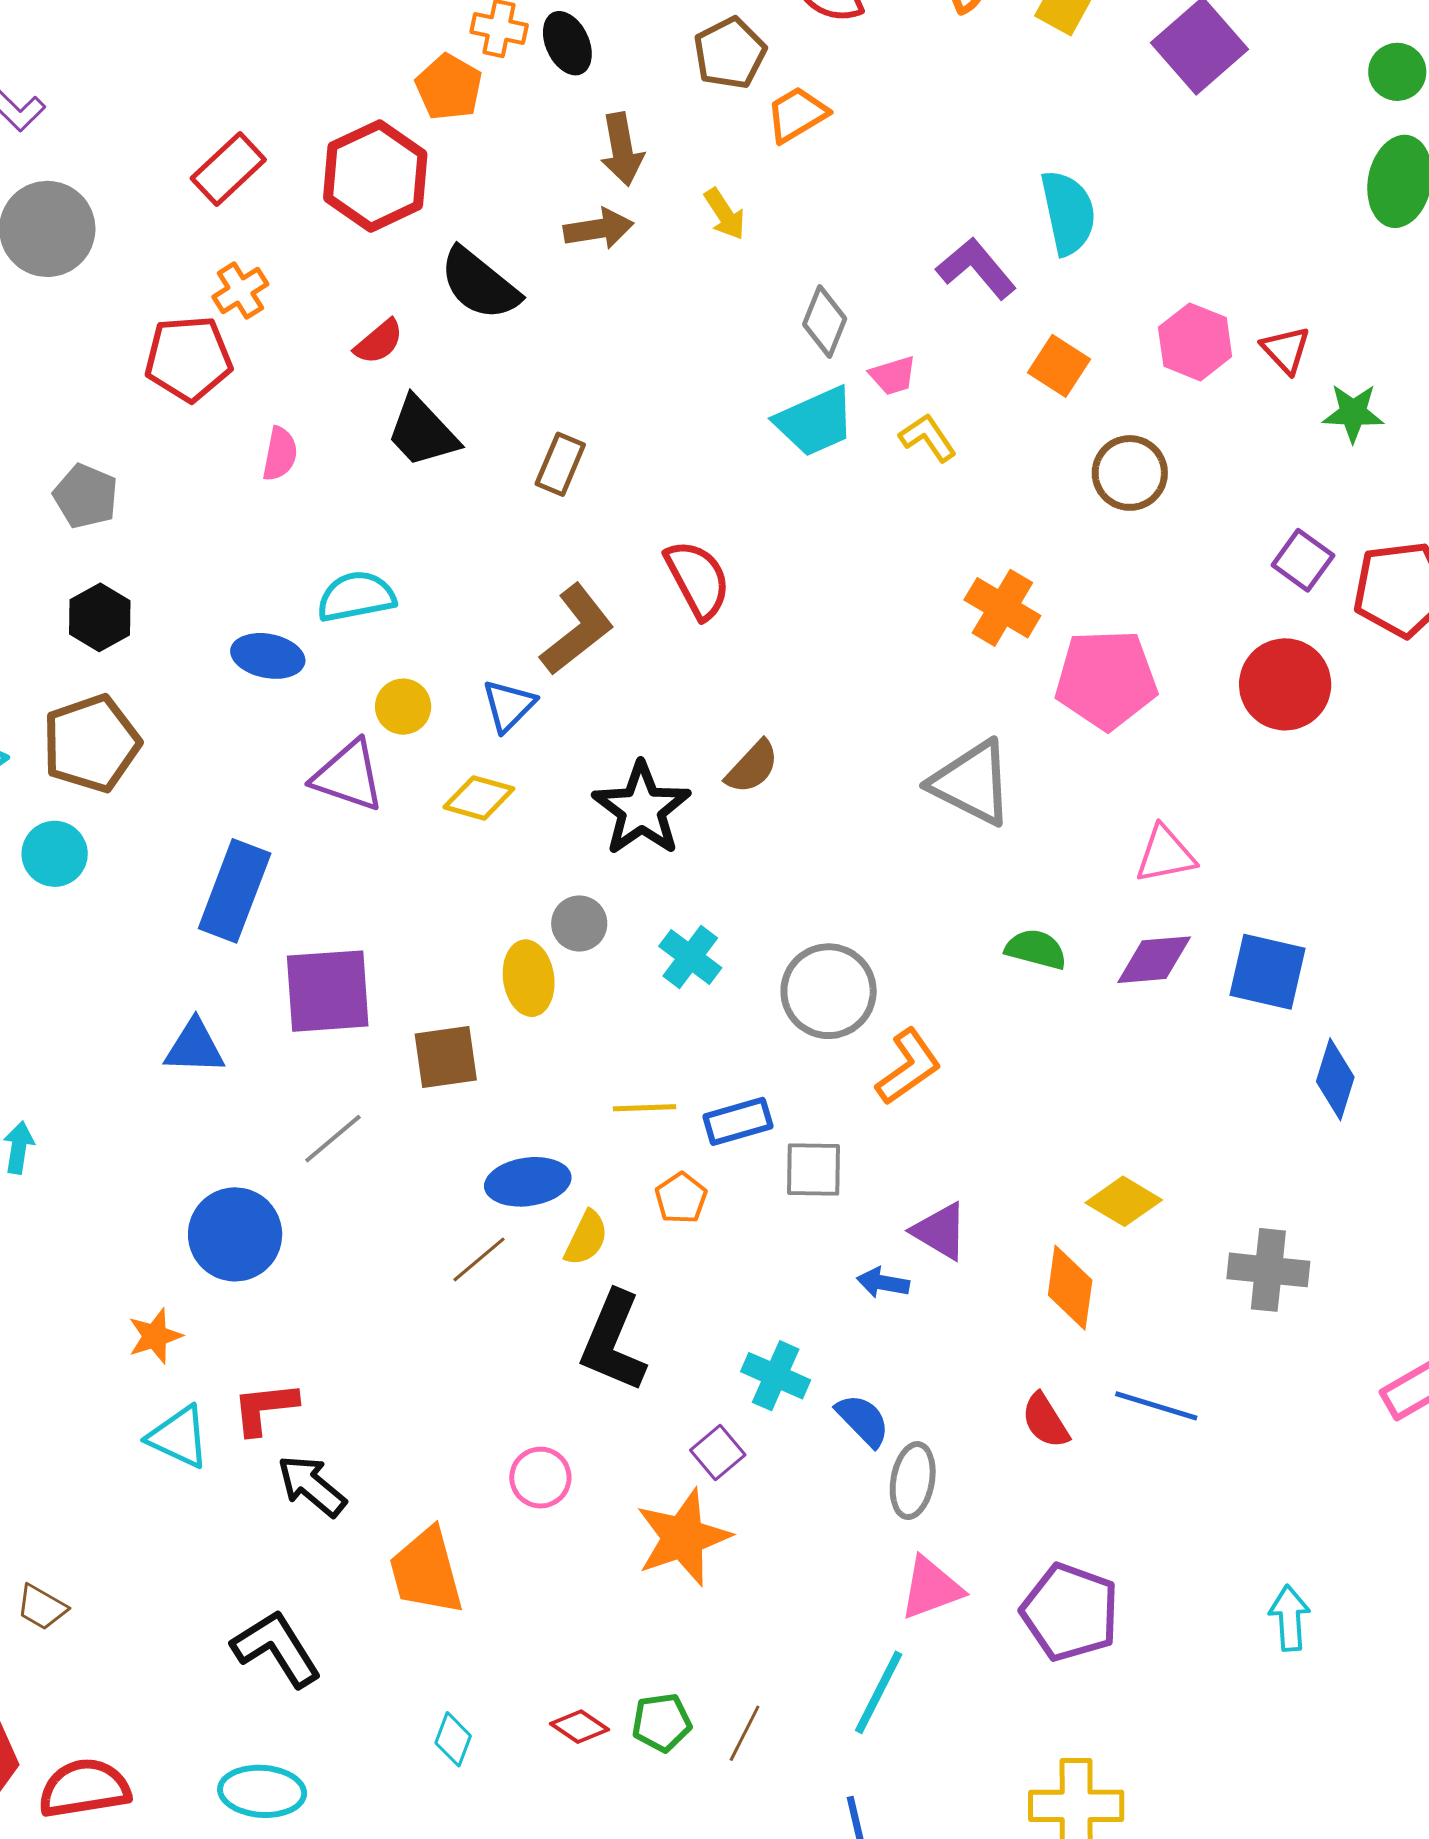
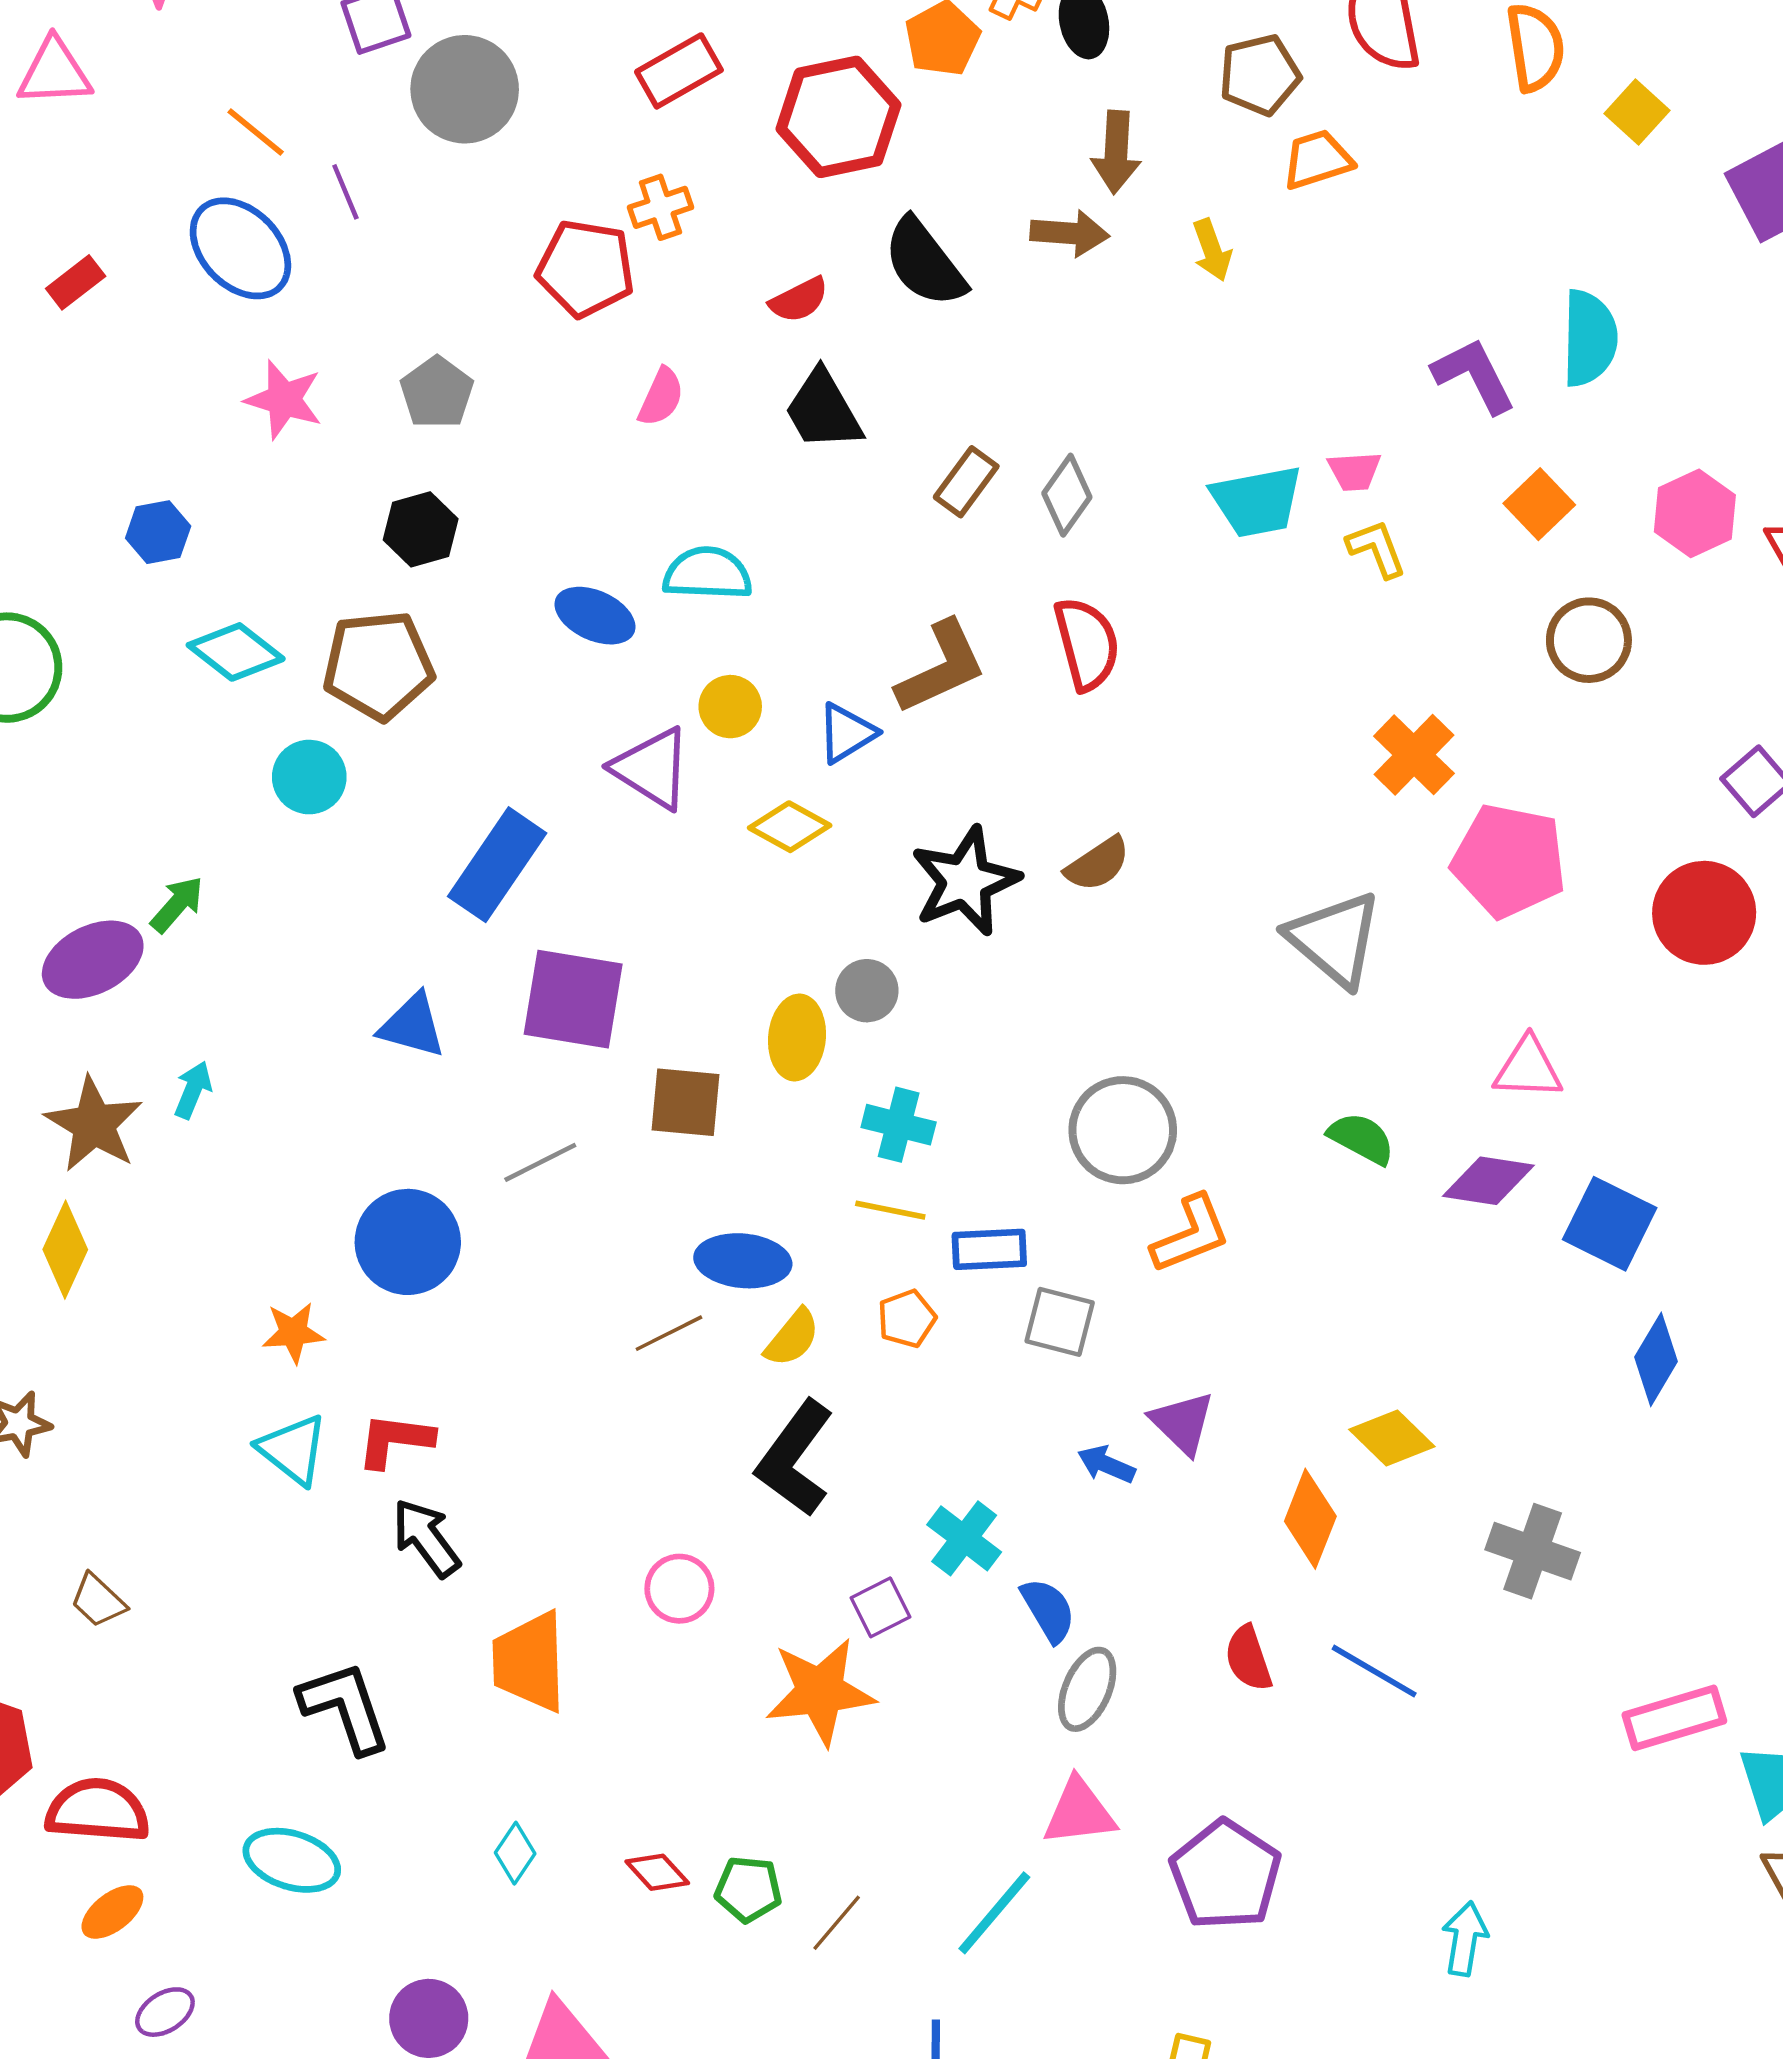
gray diamond: (825, 322) -> (1067, 495), moved
cyan cross: (690, 957) -> (899, 1125), moved, turned -36

